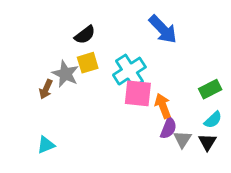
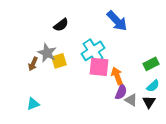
yellow square: (88, 63) -> (59, 61), moved
gray triangle: (182, 139) -> (131, 100), turned -32

